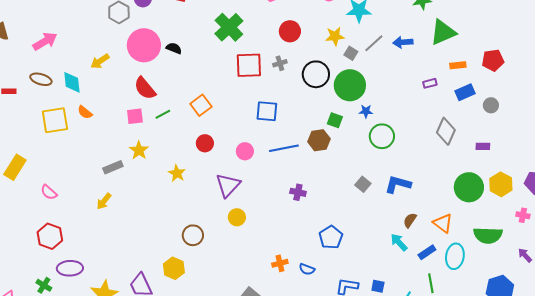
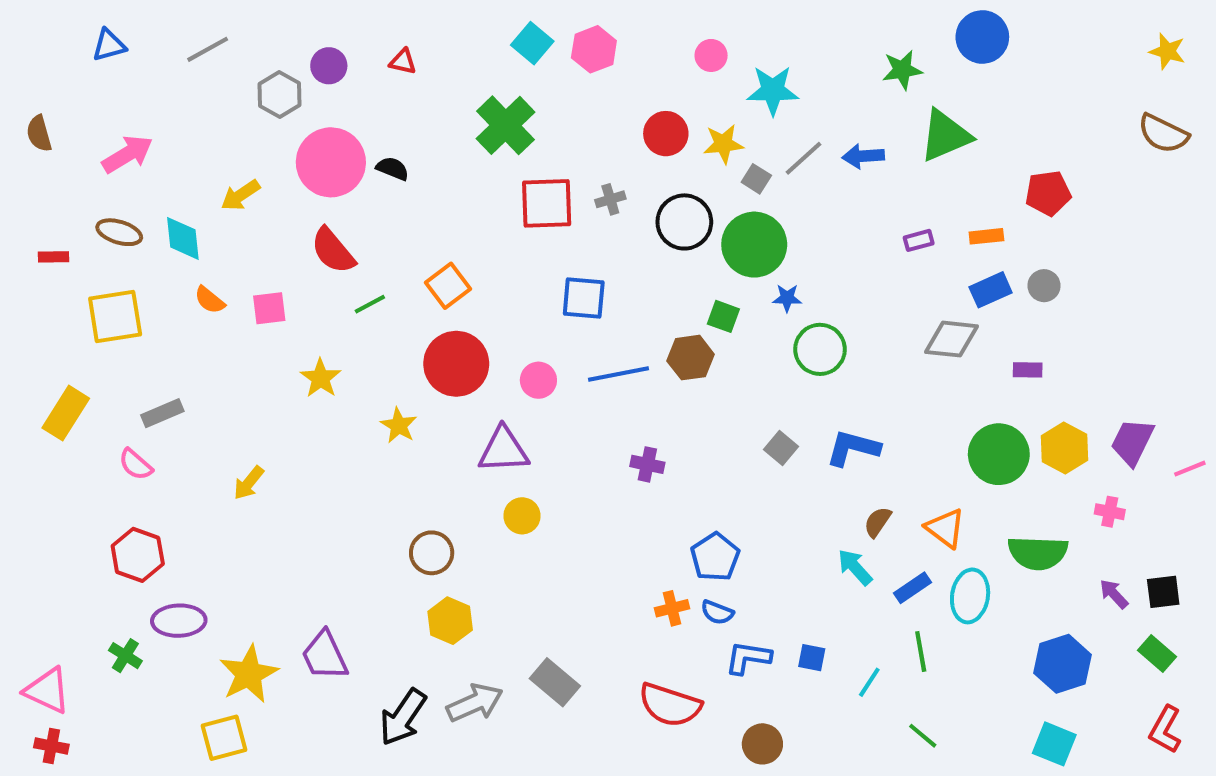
red circle: (290, 31) -> (666, 134), moved
orange rectangle: (458, 65) -> (986, 236), moved
blue rectangle: (465, 92) -> (991, 290), moved
pink square: (135, 116) -> (269, 308), moved
yellow square: (55, 120) -> (115, 316), moved
gray diamond: (446, 131) -> (952, 339), turned 72
red circle: (205, 143) -> (456, 364), size x1.8
gray rectangle: (113, 167) -> (162, 413), moved
purple triangle: (228, 185) -> (503, 450), turned 44
orange cross: (280, 263) -> (672, 608), moved
yellow hexagon: (174, 268) -> (450, 621), moved
blue semicircle: (307, 269) -> (717, 612), moved

